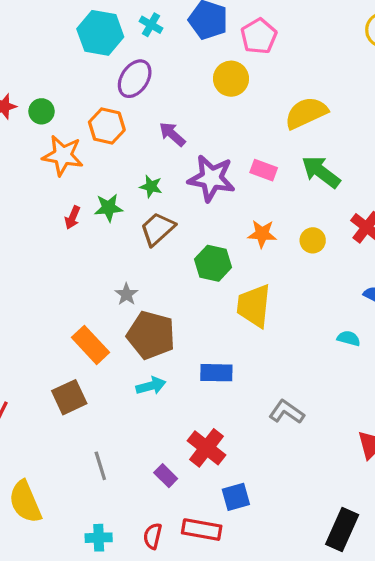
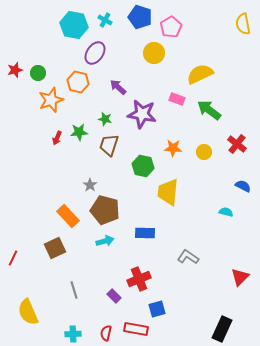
orange star: (63, 155) -> (51, 100), turned -30
pink rectangle: (264, 170) -> (177, 99), moved
brown trapezoid: (157, 229) -> (109, 145), turned -30
red cross: (206, 448) -> (139, 279), turned 30

